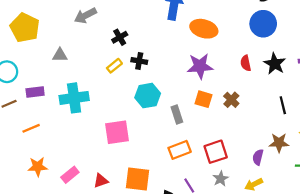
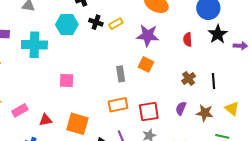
black star: (275, 64) -> (218, 34), moved
yellow rectangle: (114, 66) -> (116, 24), moved
cyan hexagon: (148, 96) -> (67, 25), moved
brown cross: (231, 100) -> (189, 78), moved
pink square: (117, 132) -> (67, 81), size x0.7
purple semicircle: (258, 157) -> (181, 108), moved

